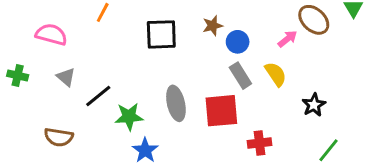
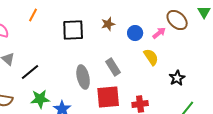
blue circle: (238, 42) -> (135, 33), moved
gray rectangle: (240, 76) -> (113, 67), moved
red square: (221, 111) -> (108, 97), moved
green star: (129, 117) -> (40, 99), moved

